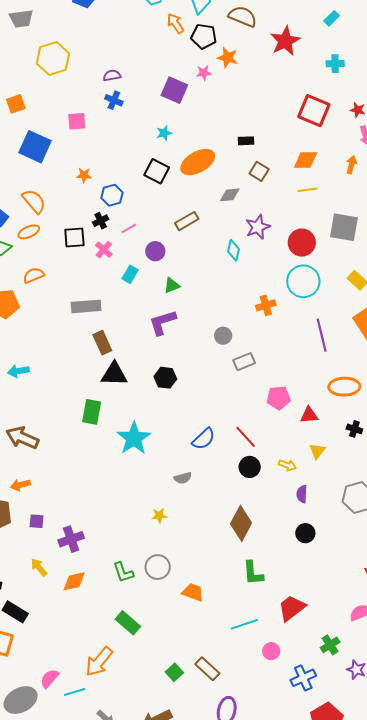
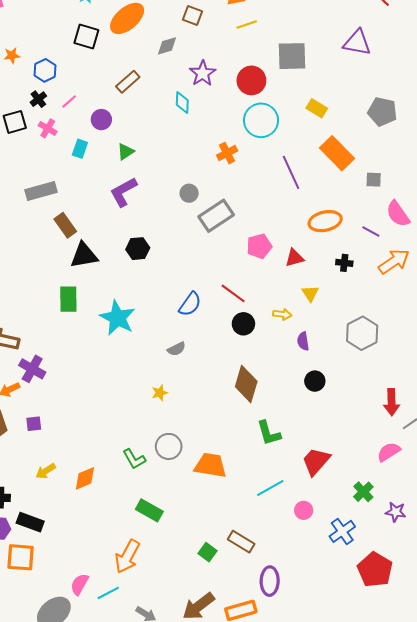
gray rectangle: (244, 362) -> (216, 216), size x1.5
purple cross: (71, 539) -> (32, 369), moved, turned -30
yellow arrow: (39, 567) -> (46, 471), turned -72
orange trapezoid: (193, 592) -> (210, 465), size x1.4

